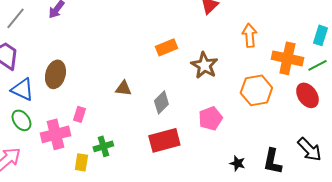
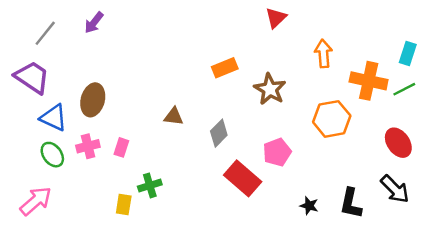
red ellipse: (307, 95) -> (398, 143), moved
pink cross: (55, 134) -> (88, 146), moved, size x0.7
red rectangle: (164, 140) -> (243, 178), moved, turned 56

